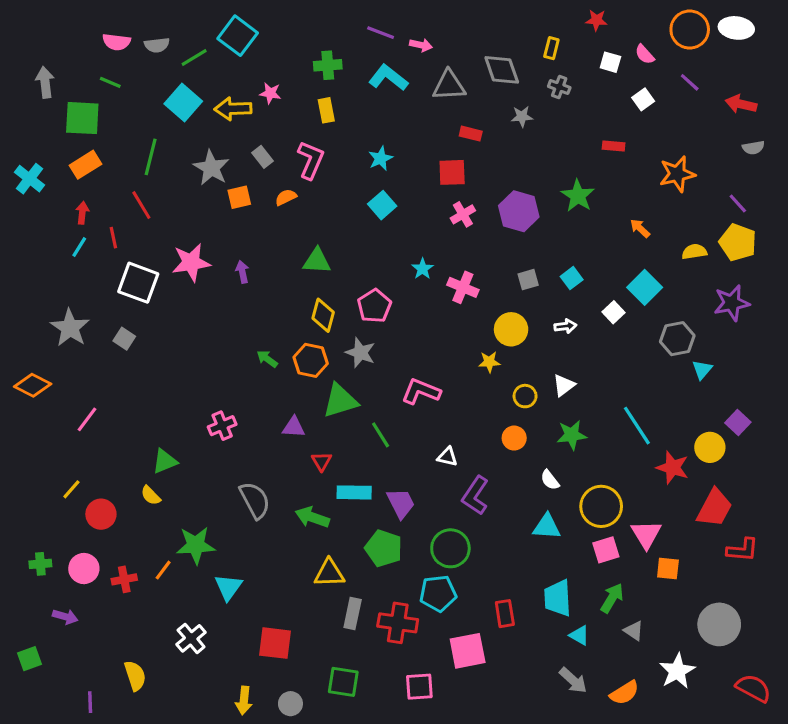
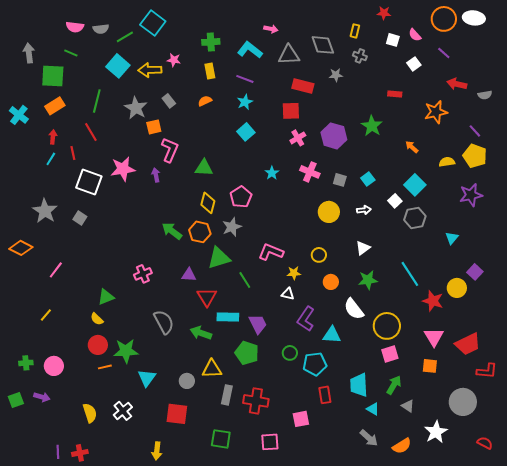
purple line: (381, 33) -> (245, 79), moved
red arrow: (741, 104) -> (457, 84), moved
red rectangle: (471, 134) -> (303, 86), size x1.5
pink L-shape: (311, 160) -> (170, 150), moved
orange semicircle: (286, 197) -> (205, 101), moved
gray square: (528, 280) -> (340, 180), turned 32
pink cross: (463, 287) -> (310, 172), moved
gray hexagon: (677, 339) -> (415, 218), moved
gray star: (360, 353) -> (232, 227), turned 30
green arrow: (267, 359) -> (172, 231), size x1.5
yellow star: (489, 362) -> (294, 273), moved
yellow circle: (525, 396) -> (319, 255), moved
red triangle: (322, 461) -> (207, 297), size x1.5
white semicircle: (550, 480) -> (354, 309), size x1.6
red trapezoid: (715, 508) -> (468, 344), moved, turned 36
red circle: (101, 514) -> (98, 345), moved
cyan triangle: (547, 527) -> (332, 335), moved
pink triangle: (646, 534) -> (434, 337), moved
green circle: (450, 548) -> (290, 353), size x0.6
red L-shape: (742, 550) -> (487, 371), moved
orange line: (163, 570) -> (105, 367), turned 40
red cross: (124, 579) -> (80, 453), moved
cyan pentagon: (438, 593) -> (315, 364), moved
pink square: (468, 651) -> (301, 419), size x0.7
green square: (30, 659) -> (16, 400), moved
yellow semicircle: (135, 676) -> (90, 413), moved
red semicircle: (753, 688) -> (485, 443), size x0.7
gray circle: (290, 704) -> (187, 381), moved

